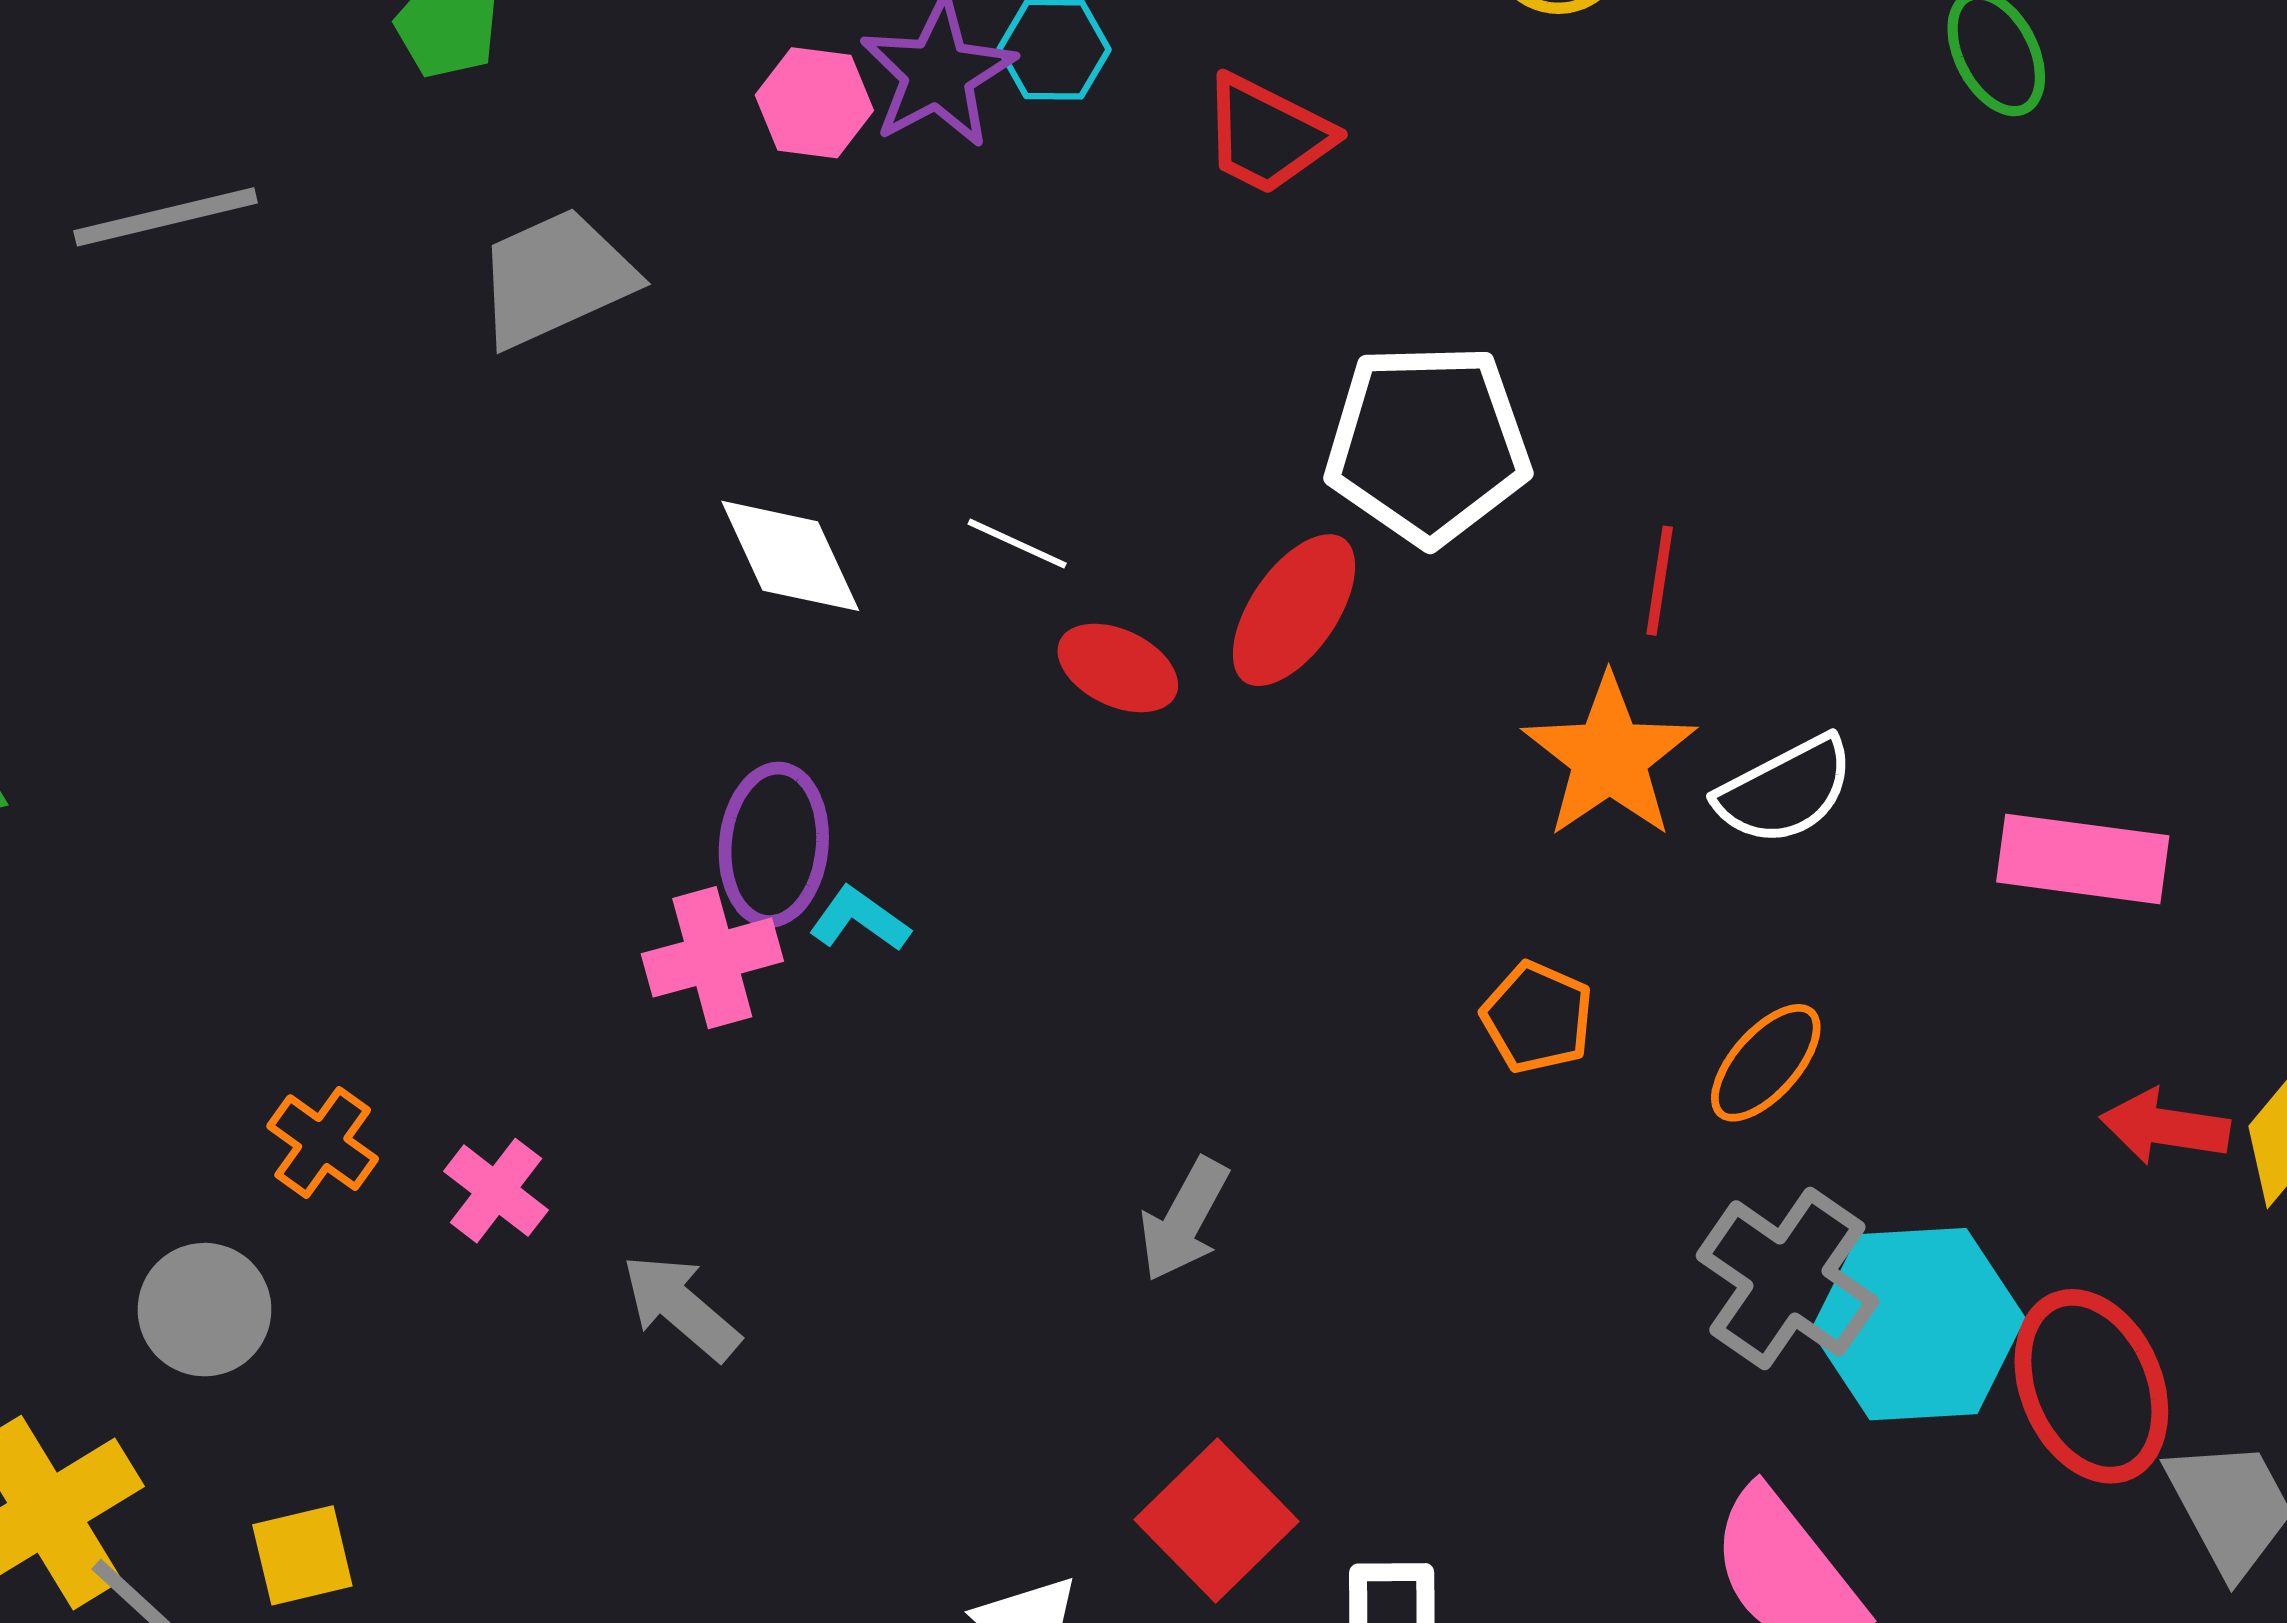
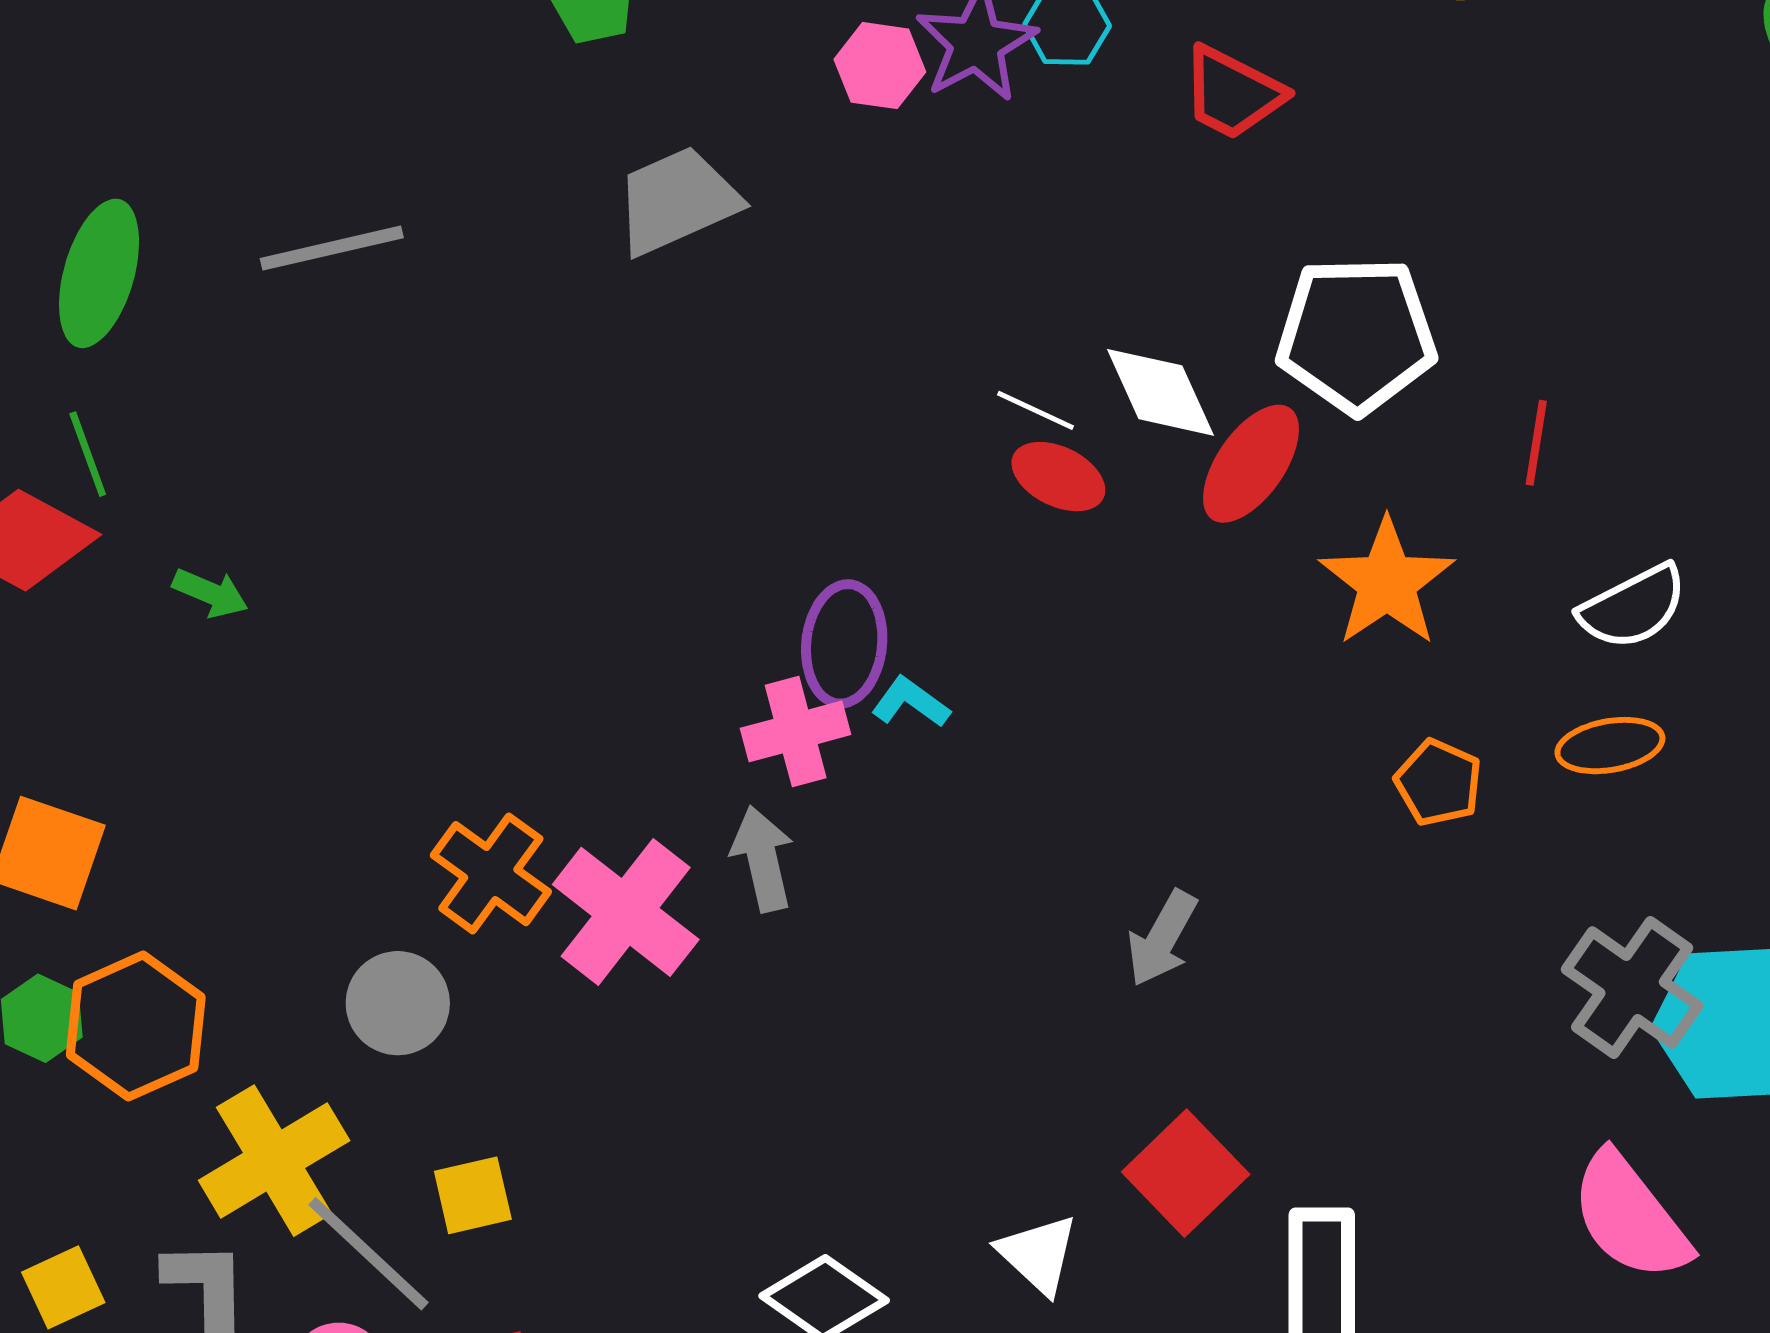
gray line: (166, 217) -> (332, 248), moved
white diamond: (790, 556) -> (1160, 392), moved
red ellipse: (1118, 668) -> (1058, 477), moved
orange star: (1609, 757) -> (1387, 582), moved
orange ellipse: (1766, 1063) -> (1610, 746), moved, turned 38
orange cross: (323, 1143) -> (491, 874), size x1.4
pink cross: (496, 1191) -> (626, 912), size x1.8
gray arrow: (681, 1307) -> (763, 859), moved, turned 36

